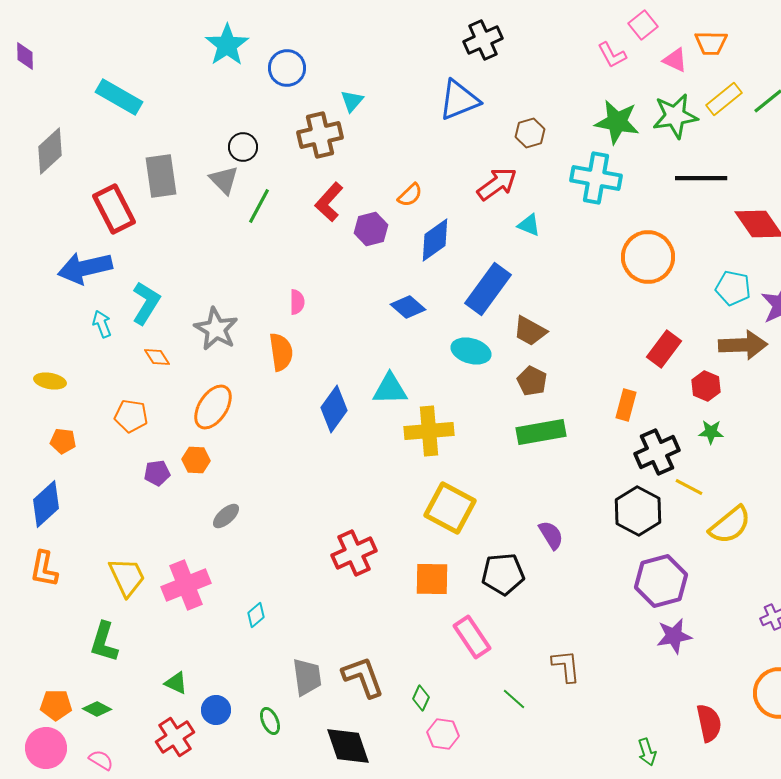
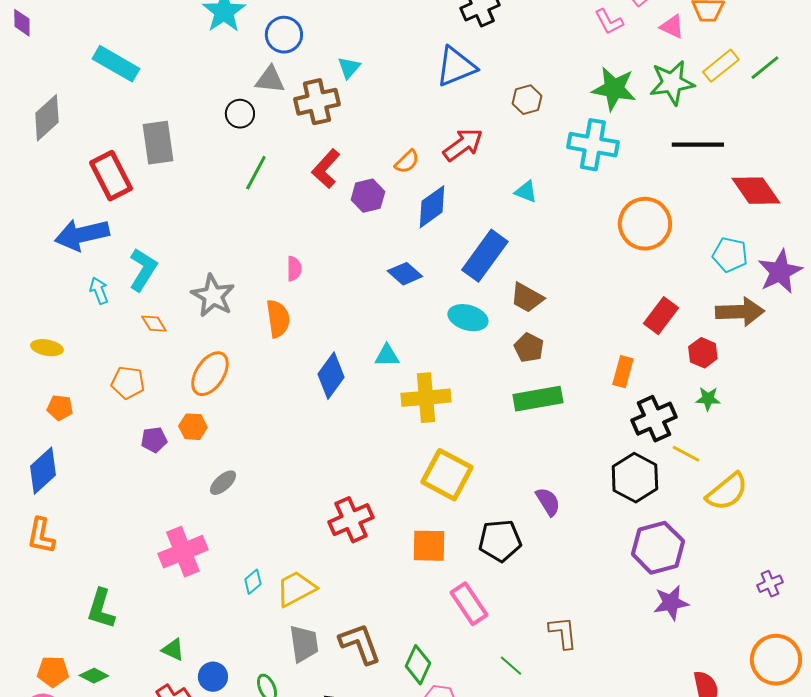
gray triangle: (224, 180) -> (270, 80), moved, turned -40
red arrow: (497, 184) -> (463, 145), moved
cyan triangle: (390, 389) -> (387, 356), size x0.7
yellow trapezoid: (127, 577) -> (296, 589), moved, turned -93
green diamond: (421, 698) -> (418, 665), size x1.5

